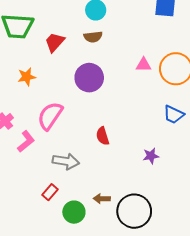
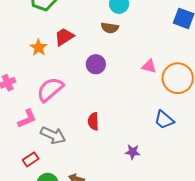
red trapezoid: (55, 42) -> (64, 37), moved
orange star: (27, 77) -> (39, 48), turned 30
purple circle: (89, 78) -> (96, 64), size x0.7
pink L-shape: (26, 141) -> (27, 119), moved

